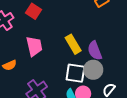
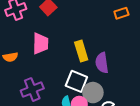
gray circle: (93, 70) -> (93, 93), moved

